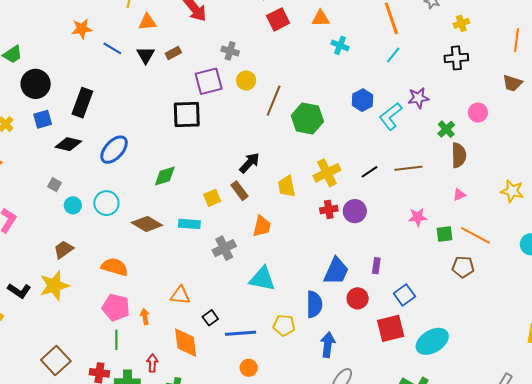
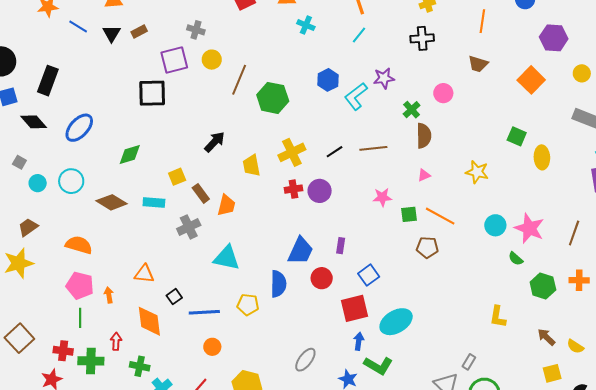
black diamond: (68, 144) -> (34, 122), turned 36
brown rectangle: (240, 191) -> (201, 193), moved
blue arrow: (328, 345) -> (359, 341), moved, size x0.7

